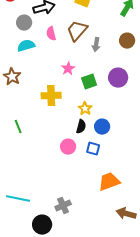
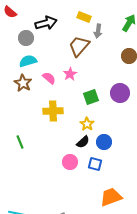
pink semicircle: (51, 34) -> (49, 78), moved, turned 144
gray arrow: (96, 45) -> (98, 31), moved
pink star: (68, 69) -> (70, 74), moved
brown star: (12, 77) -> (23, 83), moved
black semicircle: (81, 127) -> (83, 142), turned 32

